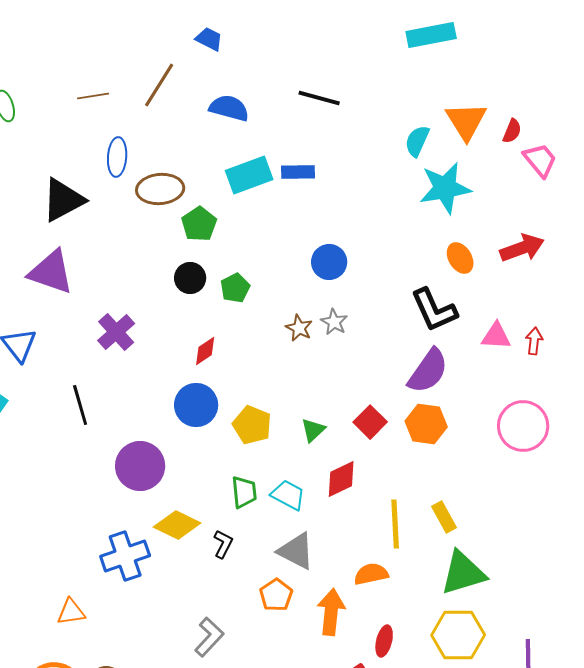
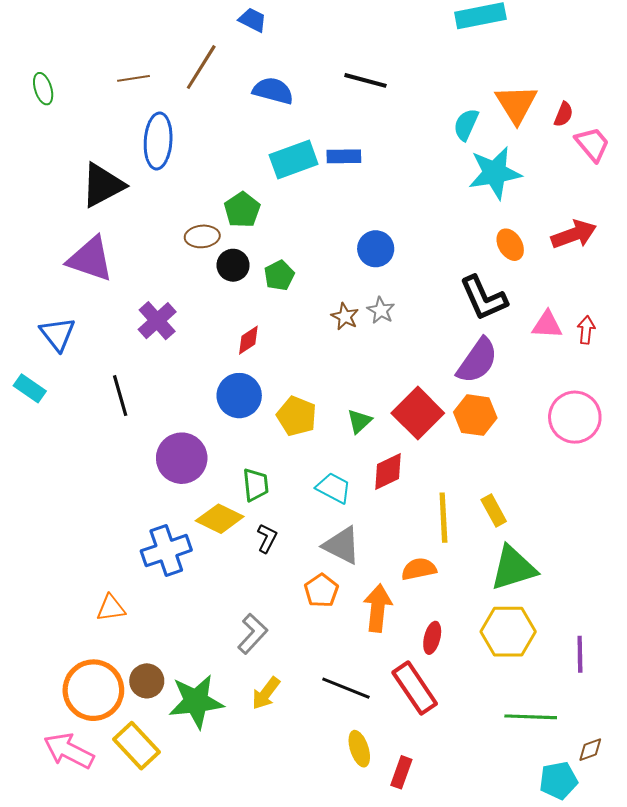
blue ellipse: (117, 157) -> (158, 141), size x1.4
brown ellipse: (160, 189) -> (202, 236), moved, size x0.7
red square: (370, 422) -> (418, 413), size x1.5
green trapezoid: (244, 492) -> (256, 485), moved

